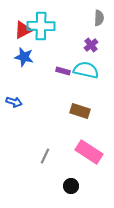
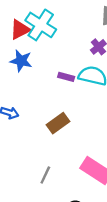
cyan cross: (41, 26) -> (41, 25), turned 32
brown rectangle: (80, 111) -> (58, 123), moved, turned -54

